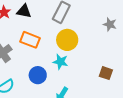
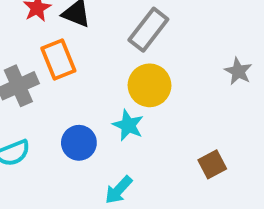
orange rectangle: (30, 40) -> (58, 60), moved, turned 36
brown square: (106, 73) -> (212, 164), turned 32

